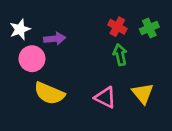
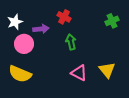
red cross: (117, 27) -> (64, 17), moved
green arrow: (120, 55) -> (71, 42), moved
yellow semicircle: (49, 93) -> (20, 74), moved

